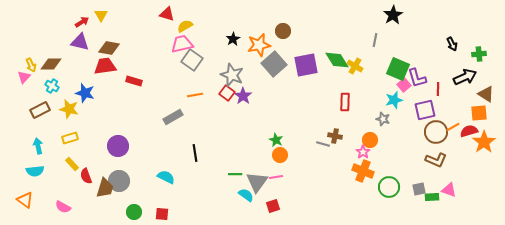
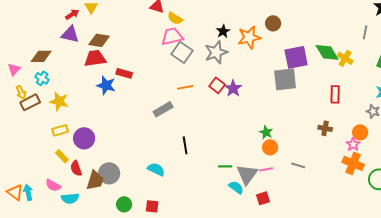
yellow semicircle: (185, 26) -> (175, 18), turned -119
gray square: (274, 64) -> (285, 79), moved, turned 35
yellow arrow: (31, 65) -> (21, 92), moved
gray star: (232, 75) -> (216, 52), moved, turned 30
blue star: (85, 93) -> (106, 85), moved
gray line: (323, 144) -> (298, 165), moved
cyan arrow: (38, 146) -> (28, 192), moved
purple circle: (118, 146) -> (84, 138), moved
cyan semicircle: (35, 171) -> (70, 198), moved
pink semicircle: (63, 207) -> (53, 185), moved

